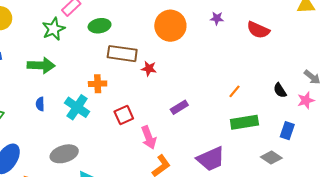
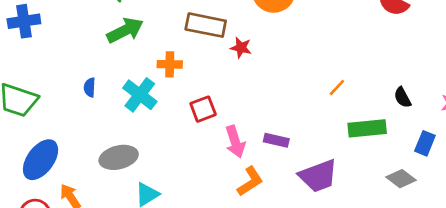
green arrow: (41, 65) -> (125, 30), moved, turned -32
black semicircle: (280, 90) -> (403, 97), moved
orange line: (235, 91) -> (337, 88), moved
purple rectangle: (179, 107) -> (276, 140), moved, turned 42

